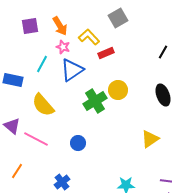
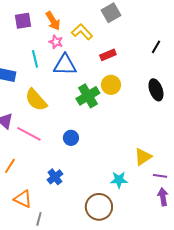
red rectangle: (106, 53) -> (108, 55), moved
cyan line: (42, 64) -> (35, 59), turned -42
blue triangle: (72, 70) -> (65, 65), turned 35
yellow triangle: (150, 139) -> (143, 157), moved

